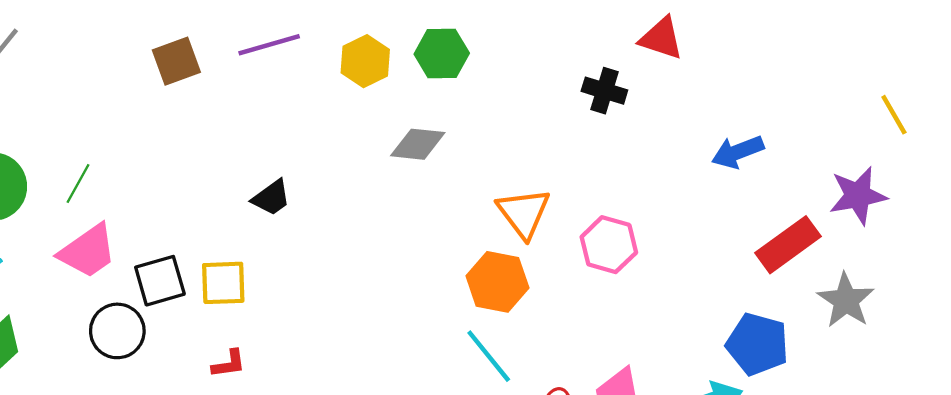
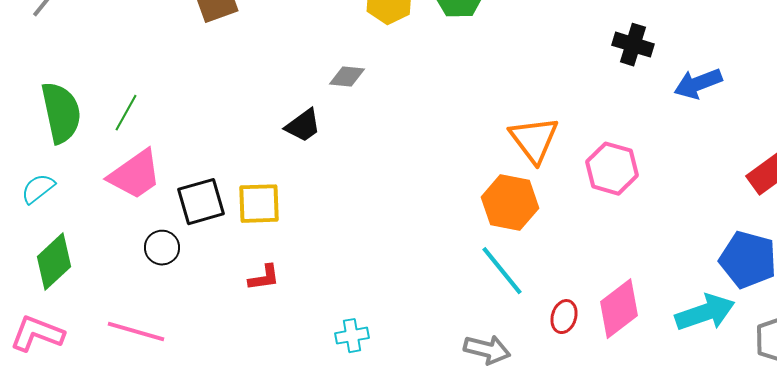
black cross: (604, 91) -> (633, 45), moved
gray diamond: (418, 144) -> (347, 77), moved, size x0.7
blue arrow: (738, 152) -> (698, 84), moved
black circle: (117, 331) -> (162, 248), size x0.7

